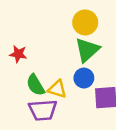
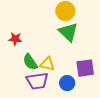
green triangle: (87, 50) -> (68, 32), turned -30
blue circle: (84, 78) -> (67, 83), moved

